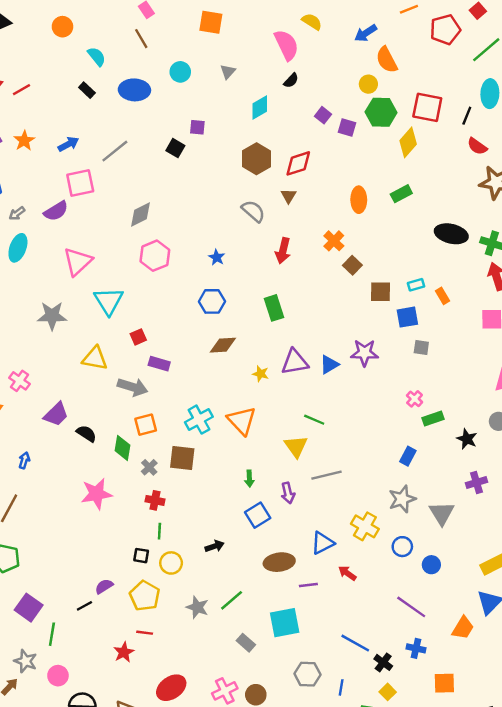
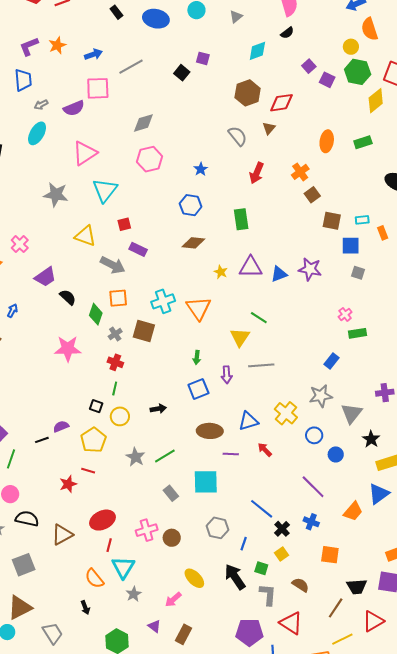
black star: (467, 439) -> (371, 439), moved

